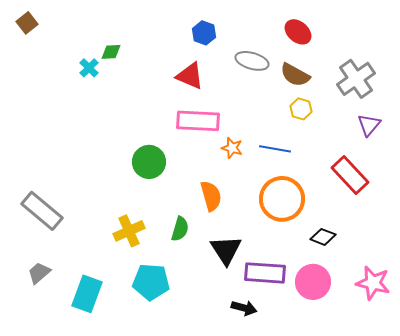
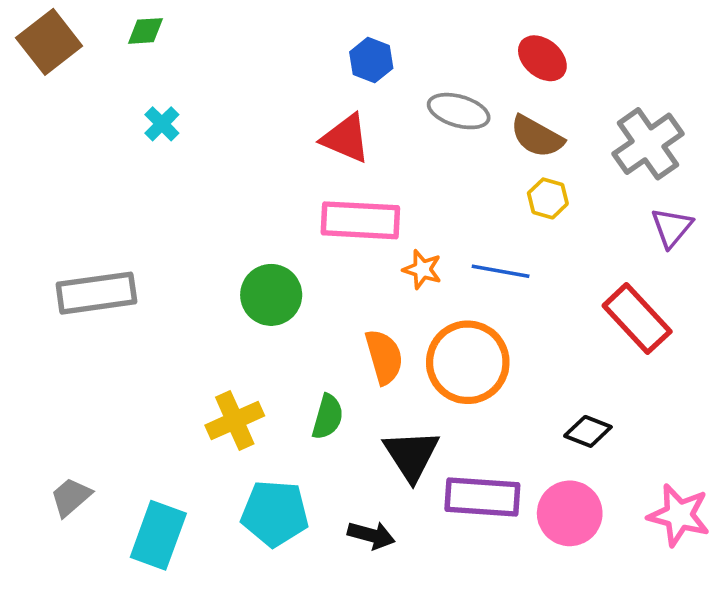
brown square: (27, 23) -> (49, 42), size x1.6
green diamond: (111, 52) -> (146, 31), moved
orange circle: (282, 199) -> (468, 362), moved
gray rectangle: (42, 211) -> (96, 293), moved, turned -48
black arrow: (244, 308) -> (371, 535), moved

